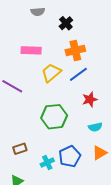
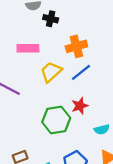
black cross: (66, 23) -> (51, 19), moved, turned -32
red star: (90, 99) -> (80, 106), moved

